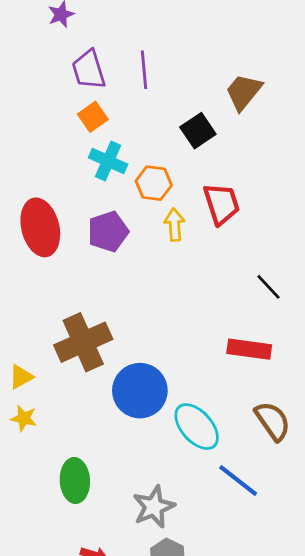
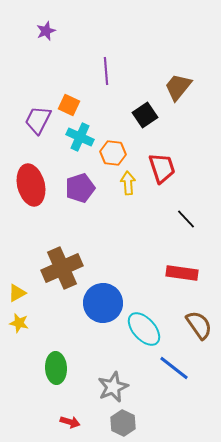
purple trapezoid: (89, 70) -> (38, 120), moved, turned 44
orange square: (93, 117) -> (69, 105), turned -30
black line: (269, 287) -> (186, 219), moved

